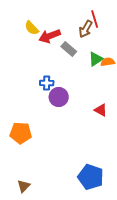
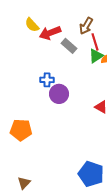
red line: (95, 19) -> (95, 42), moved

